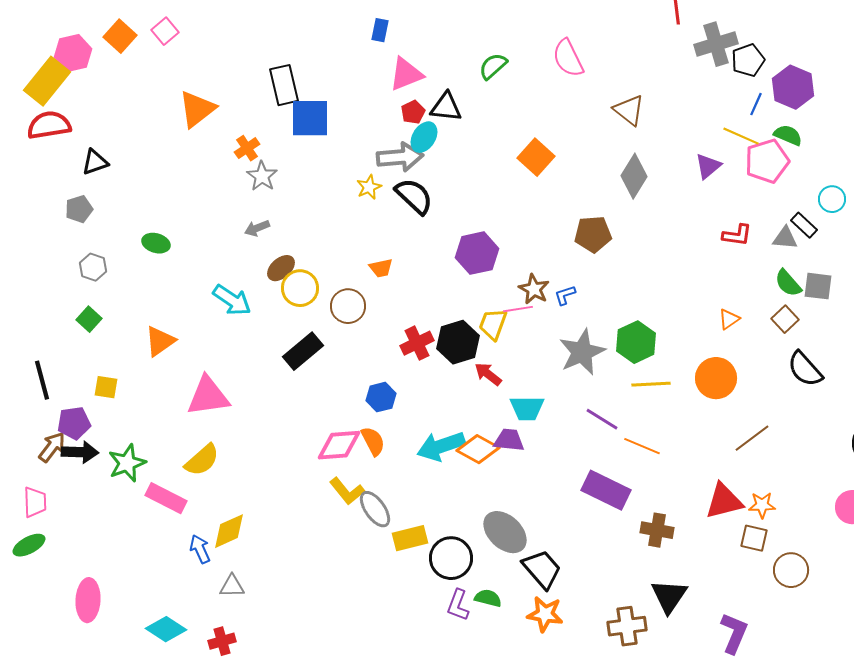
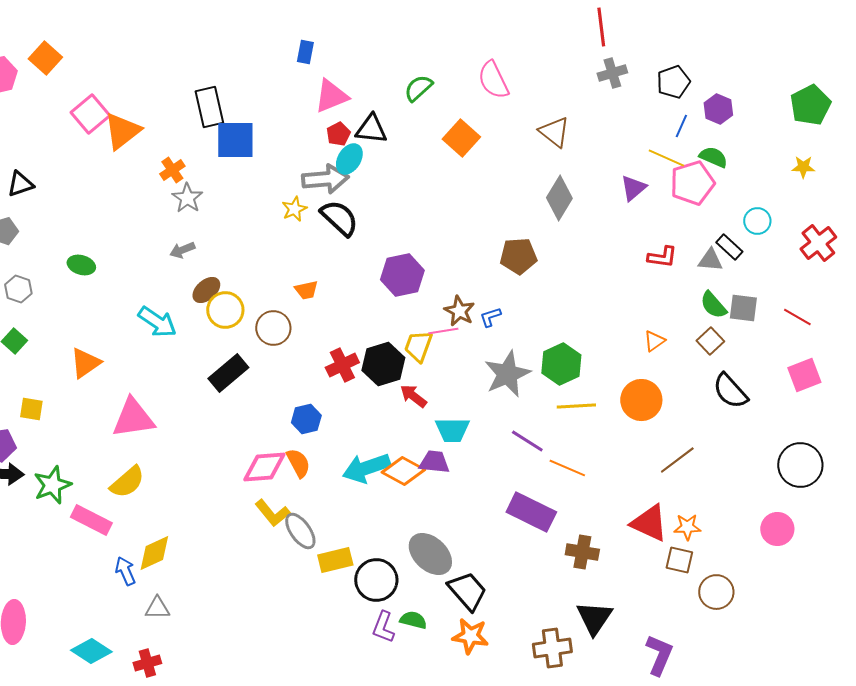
pink square: (165, 31) -> (90, 114), moved, size x1.4
gray cross: (716, 44) -> (612, 73), moved, size x0.7
purple hexagon: (793, 87) -> (718, 109), size x0.7
orange square: (536, 157) -> (461, 138), moved
red triangle: (724, 501) -> (649, 523), turned 39

